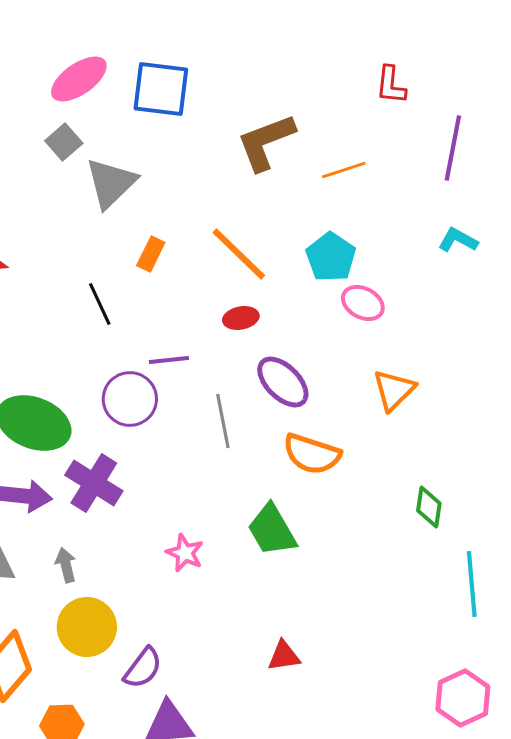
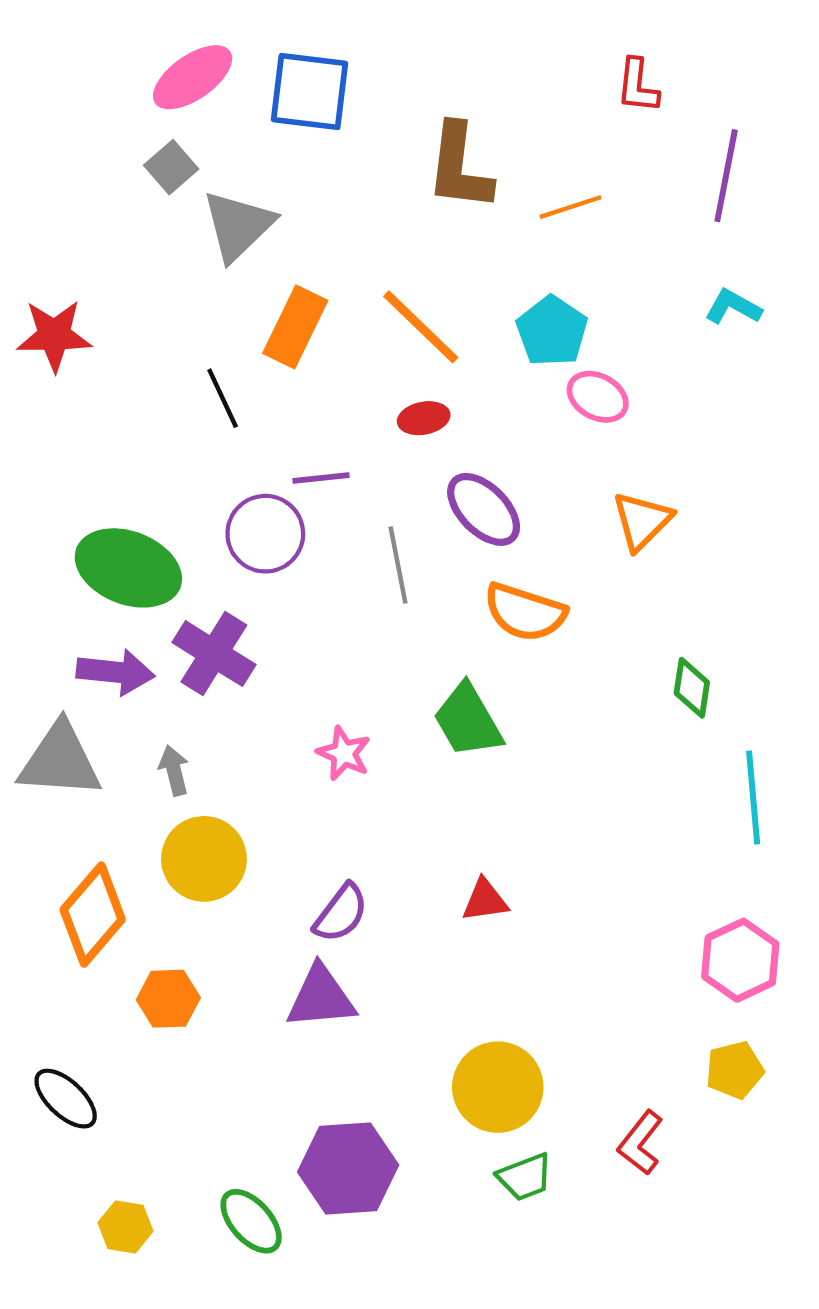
brown L-shape: (266, 142) -> (459, 167), turned -62
orange rectangle: (151, 254) -> (295, 327), size x1.6
purple semicircle: (143, 668) -> (341, 913), moved

